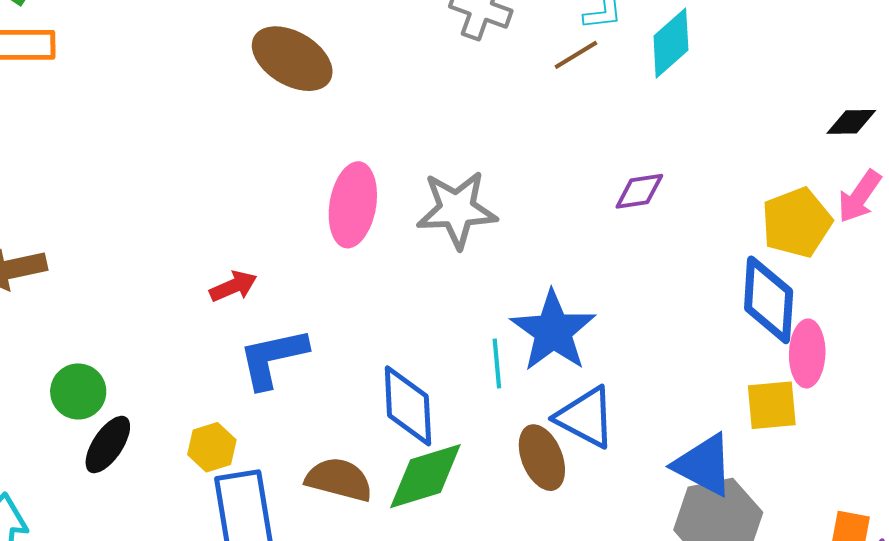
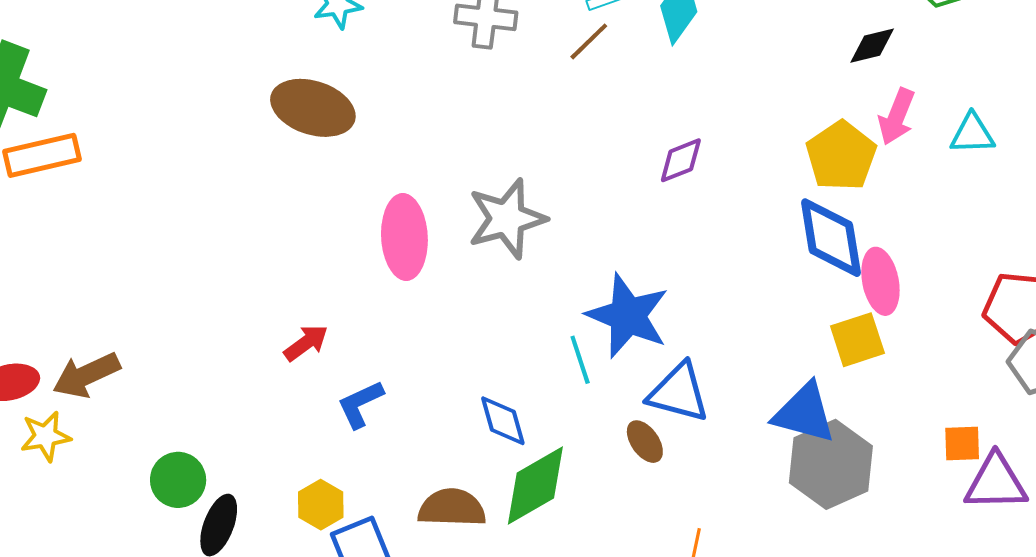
blue L-shape: (273, 358) -> (360, 404), size x0.7
blue diamond: (408, 406) -> (503, 421), size x0.7
brown ellipse: (542, 458) -> (645, 442), size x0.7

